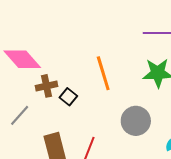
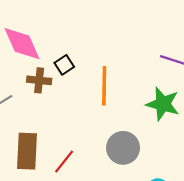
black square: (68, 97) -> (64, 65), moved

